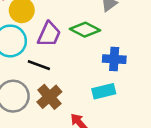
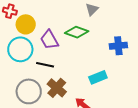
purple trapezoid: (49, 34) -> (49, 40), turned 135
blue cross: (114, 59) -> (118, 46), moved

